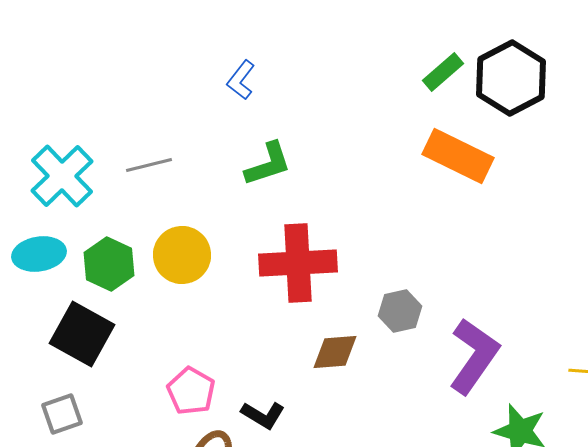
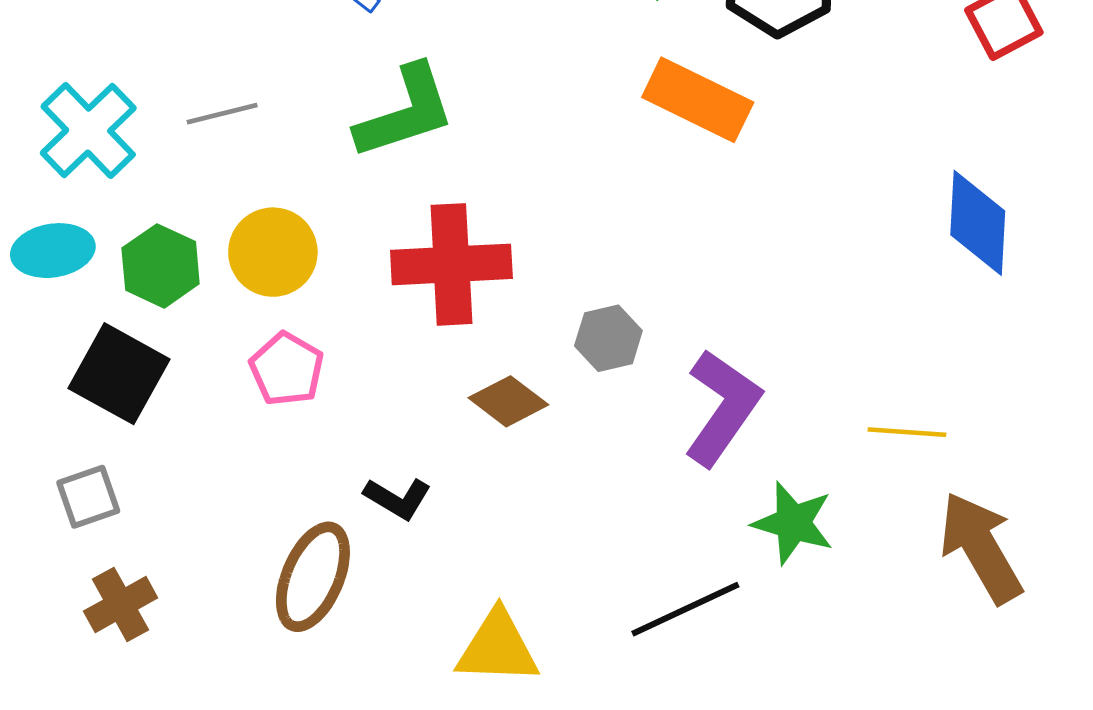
green L-shape: (268, 164) -> (405, 112), size x1.4
brown diamond: (335, 352) -> (508, 401), turned 42
pink pentagon: (191, 391) -> (287, 369), moved

